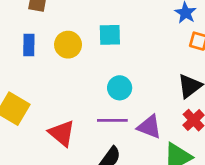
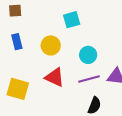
yellow circle: (68, 45) -> (51, 45), moved
red triangle: (62, 133) -> (55, 77), moved

